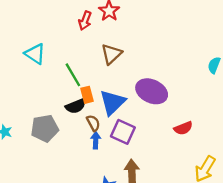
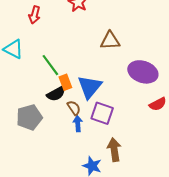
red arrow: (85, 21) -> (35, 15), moved
brown triangle: (111, 54) -> (110, 41), moved, turned 45
purple ellipse: (152, 91) -> (143, 72), moved

